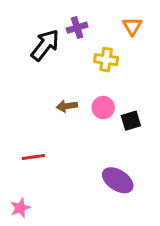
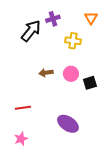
purple ellipse: (118, 180) -> (68, 124), moved
pink star: (20, 208) -> (21, 139), moved

